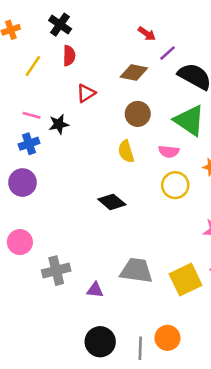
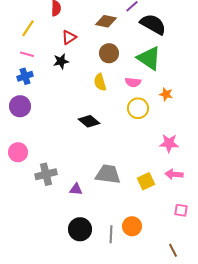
yellow line: (33, 66) -> (28, 28), moved
black star: (59, 124) -> (61, 61), moved
yellow square: (186, 280) -> (146, 181), size x0.7

